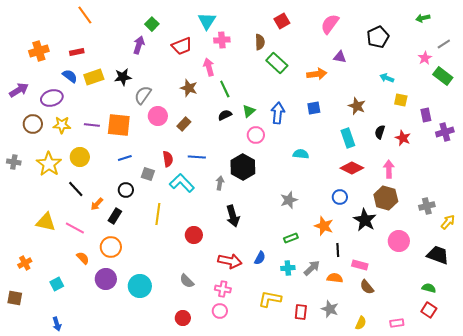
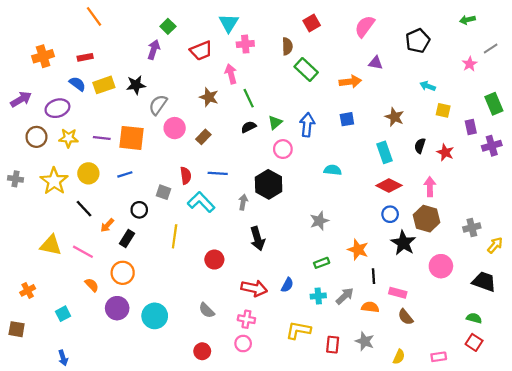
green rectangle: (443, 76) -> (494, 104), moved, turned 30
blue line: (125, 158) -> (125, 174), moved
blue circle: (340, 197) -> (390, 214), moved

